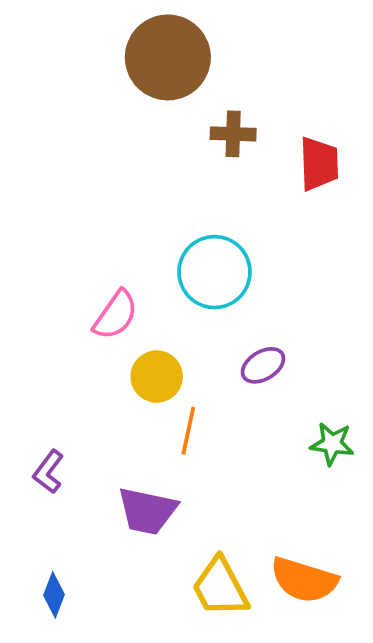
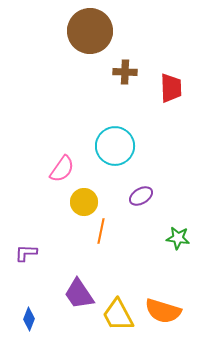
purple L-shape: (48, 472) -> (26, 253), turned 55
purple trapezoid: (147, 511) -> (79, 294), moved, turned 44

